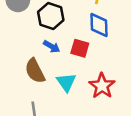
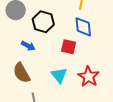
blue arrow: (52, 47) -> (28, 46), moved
brown semicircle: (35, 71) -> (22, 73), moved

